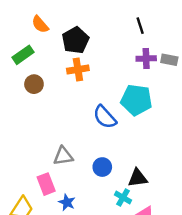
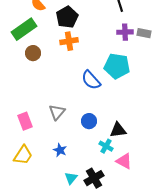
green rectangle: (23, 55) -> (24, 29), size x1.4
gray triangle: (63, 156) -> (57, 112), turned -42
pink rectangle: (46, 184) -> (25, 121), moved

